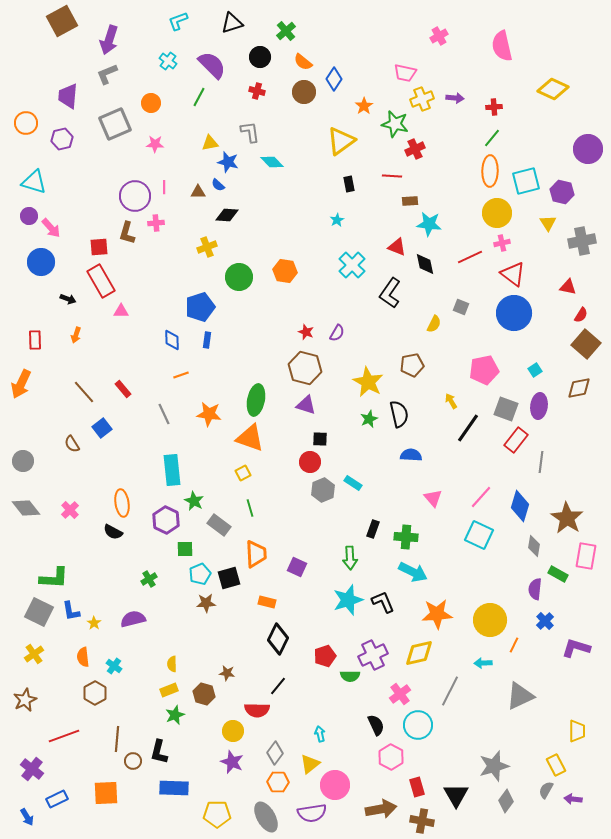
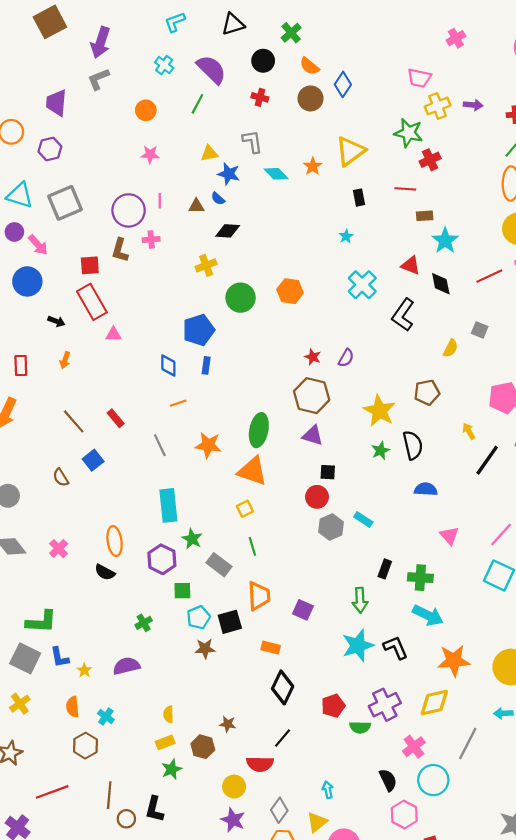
orange star: (364, 106) -> (313, 166), moved
gray square: (115, 124) -> (65, 203), moved
cyan star: (429, 224) -> (445, 241), turned 30

